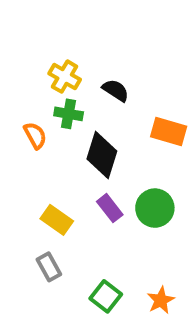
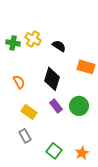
green cross: (69, 114) -> (13, 43), moved
orange semicircle: (35, 135) -> (19, 82), moved

